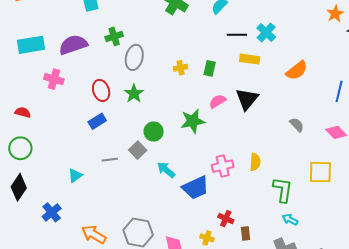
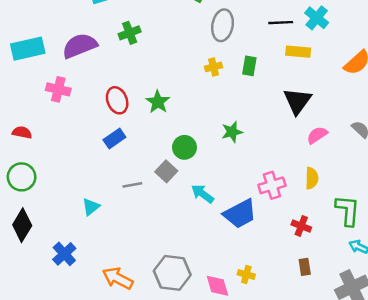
gray ellipse: (134, 57) -> (223, 25), moved
pink semicircle: (218, 101) -> (317, 135), moved
green star: (193, 121) -> (232, 132), size x0.7
red cross: (226, 219) -> (301, 226), moved
yellow cross: (207, 238) -> (246, 274), moved

